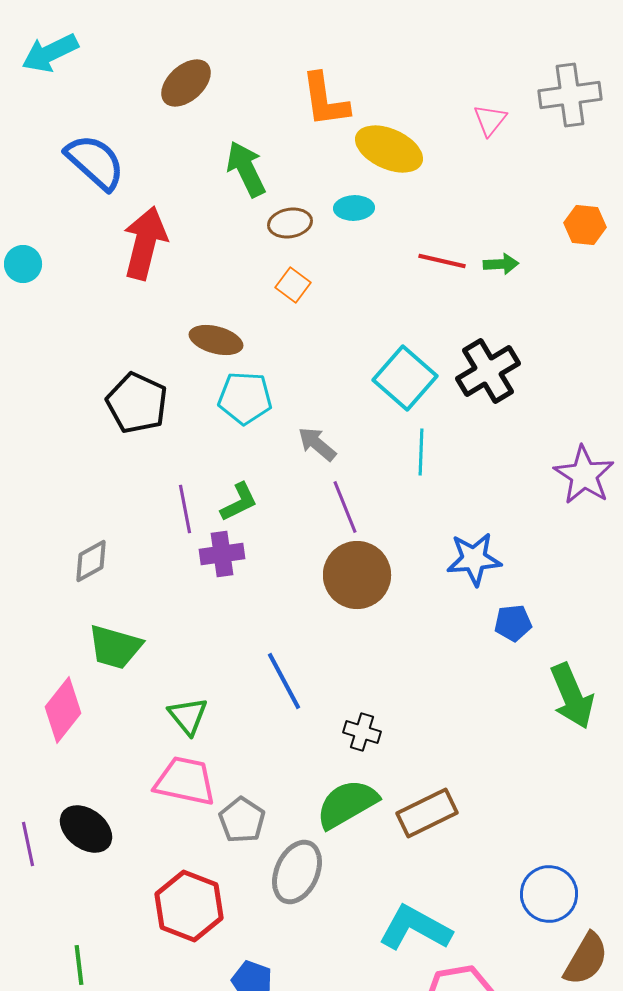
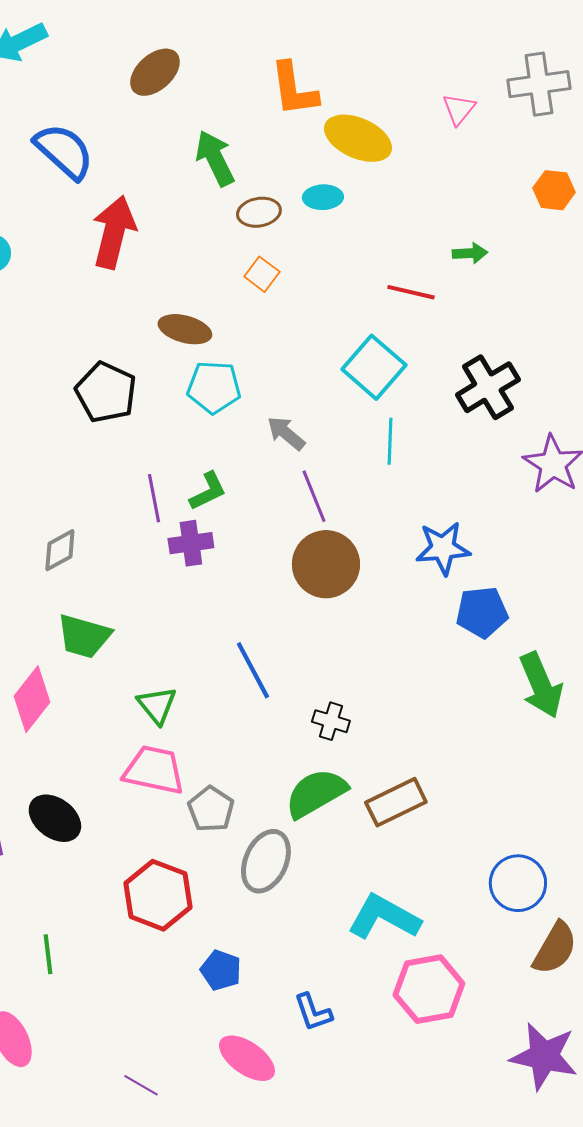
orange hexagon: (585, 225) -> (554, 190), moved
red line: (442, 261) -> (411, 292), moved
black cross: (488, 371) -> (488, 387), moved
blue pentagon: (513, 623) -> (482, 612), size x1.4

